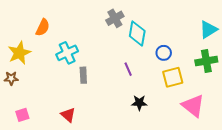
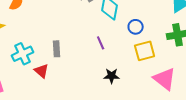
cyan cross: (67, 53) -> (23, 54), moved
red triangle: (68, 115) -> (42, 71), moved

